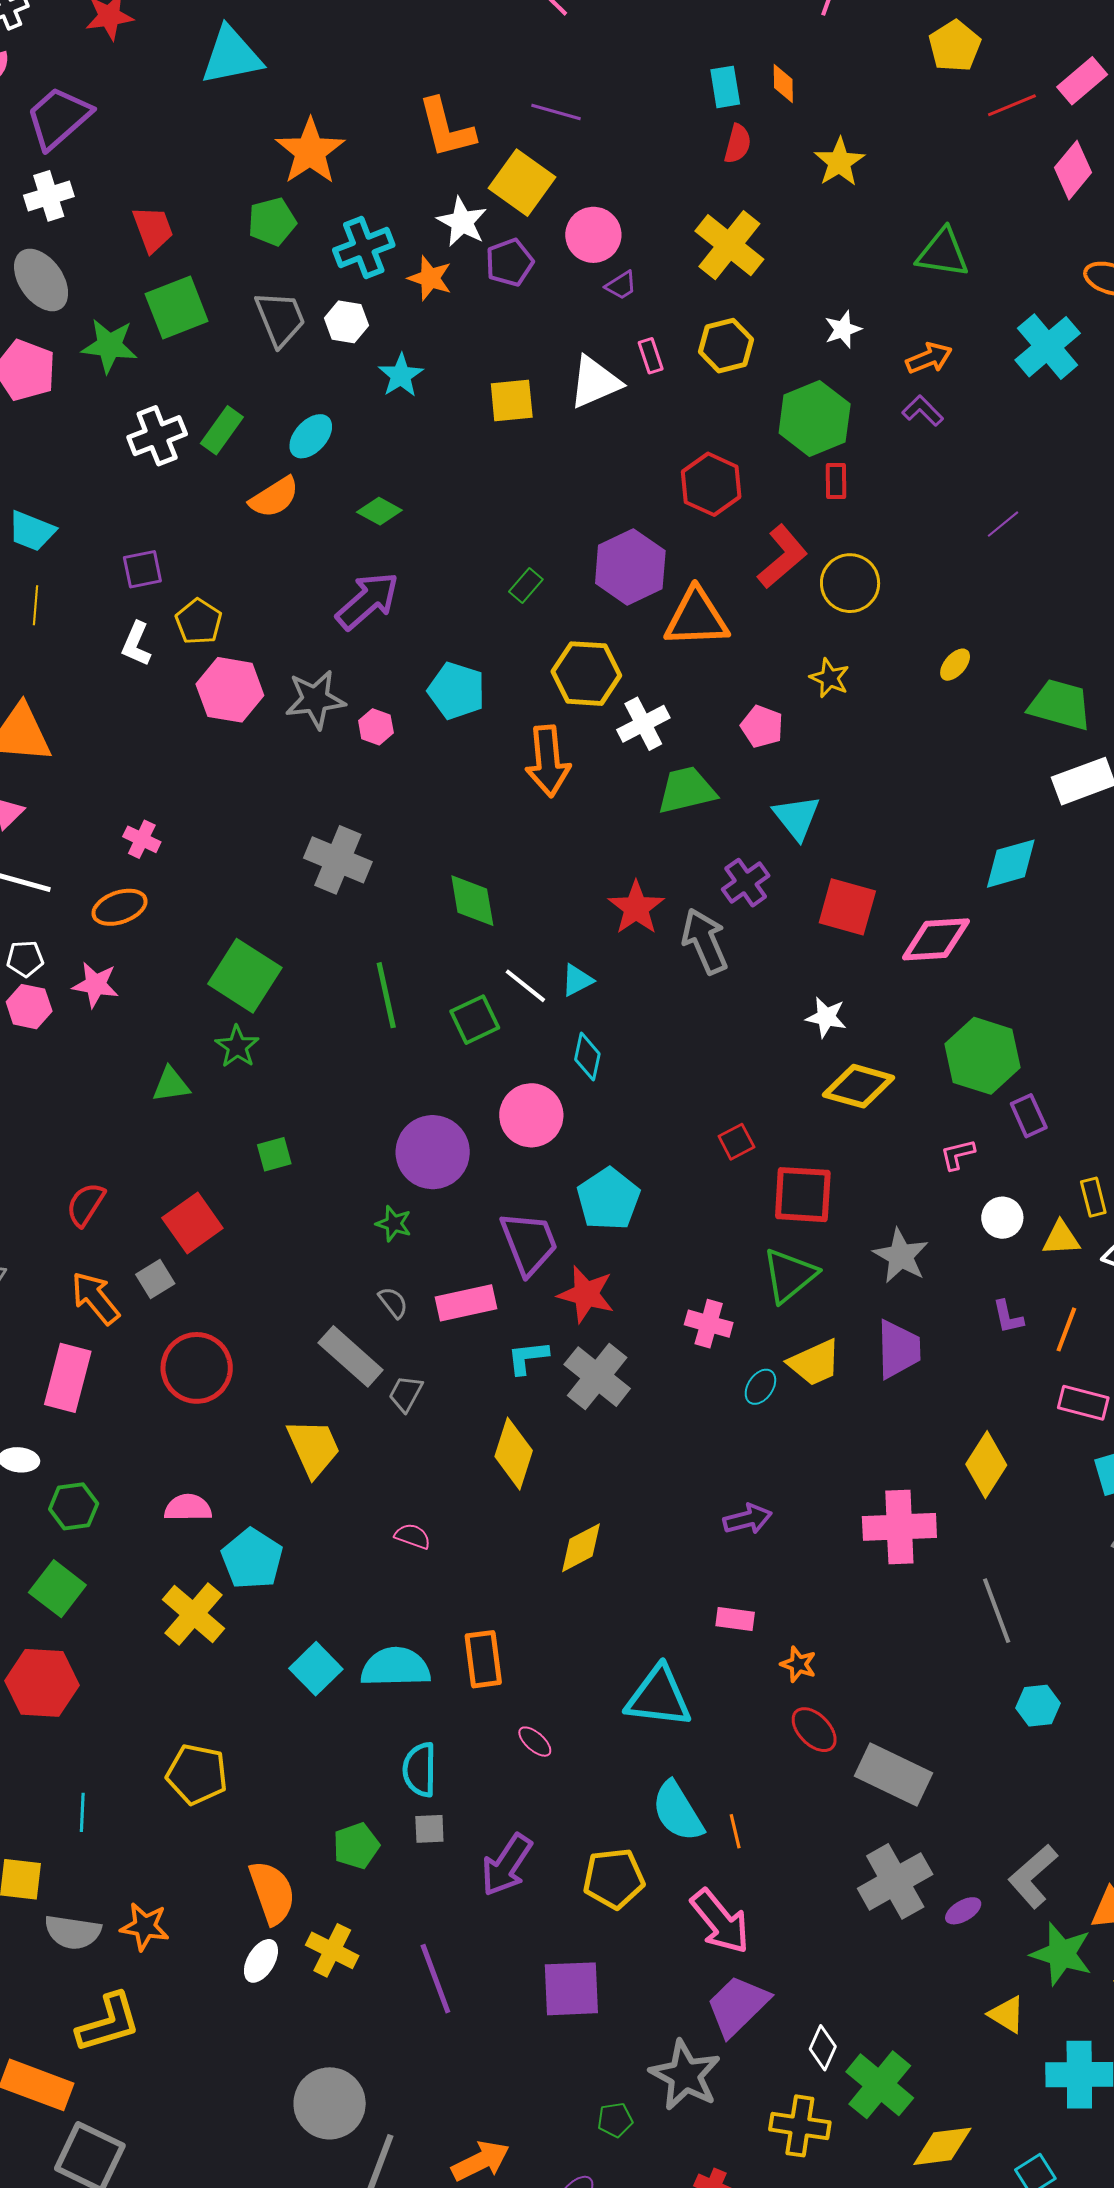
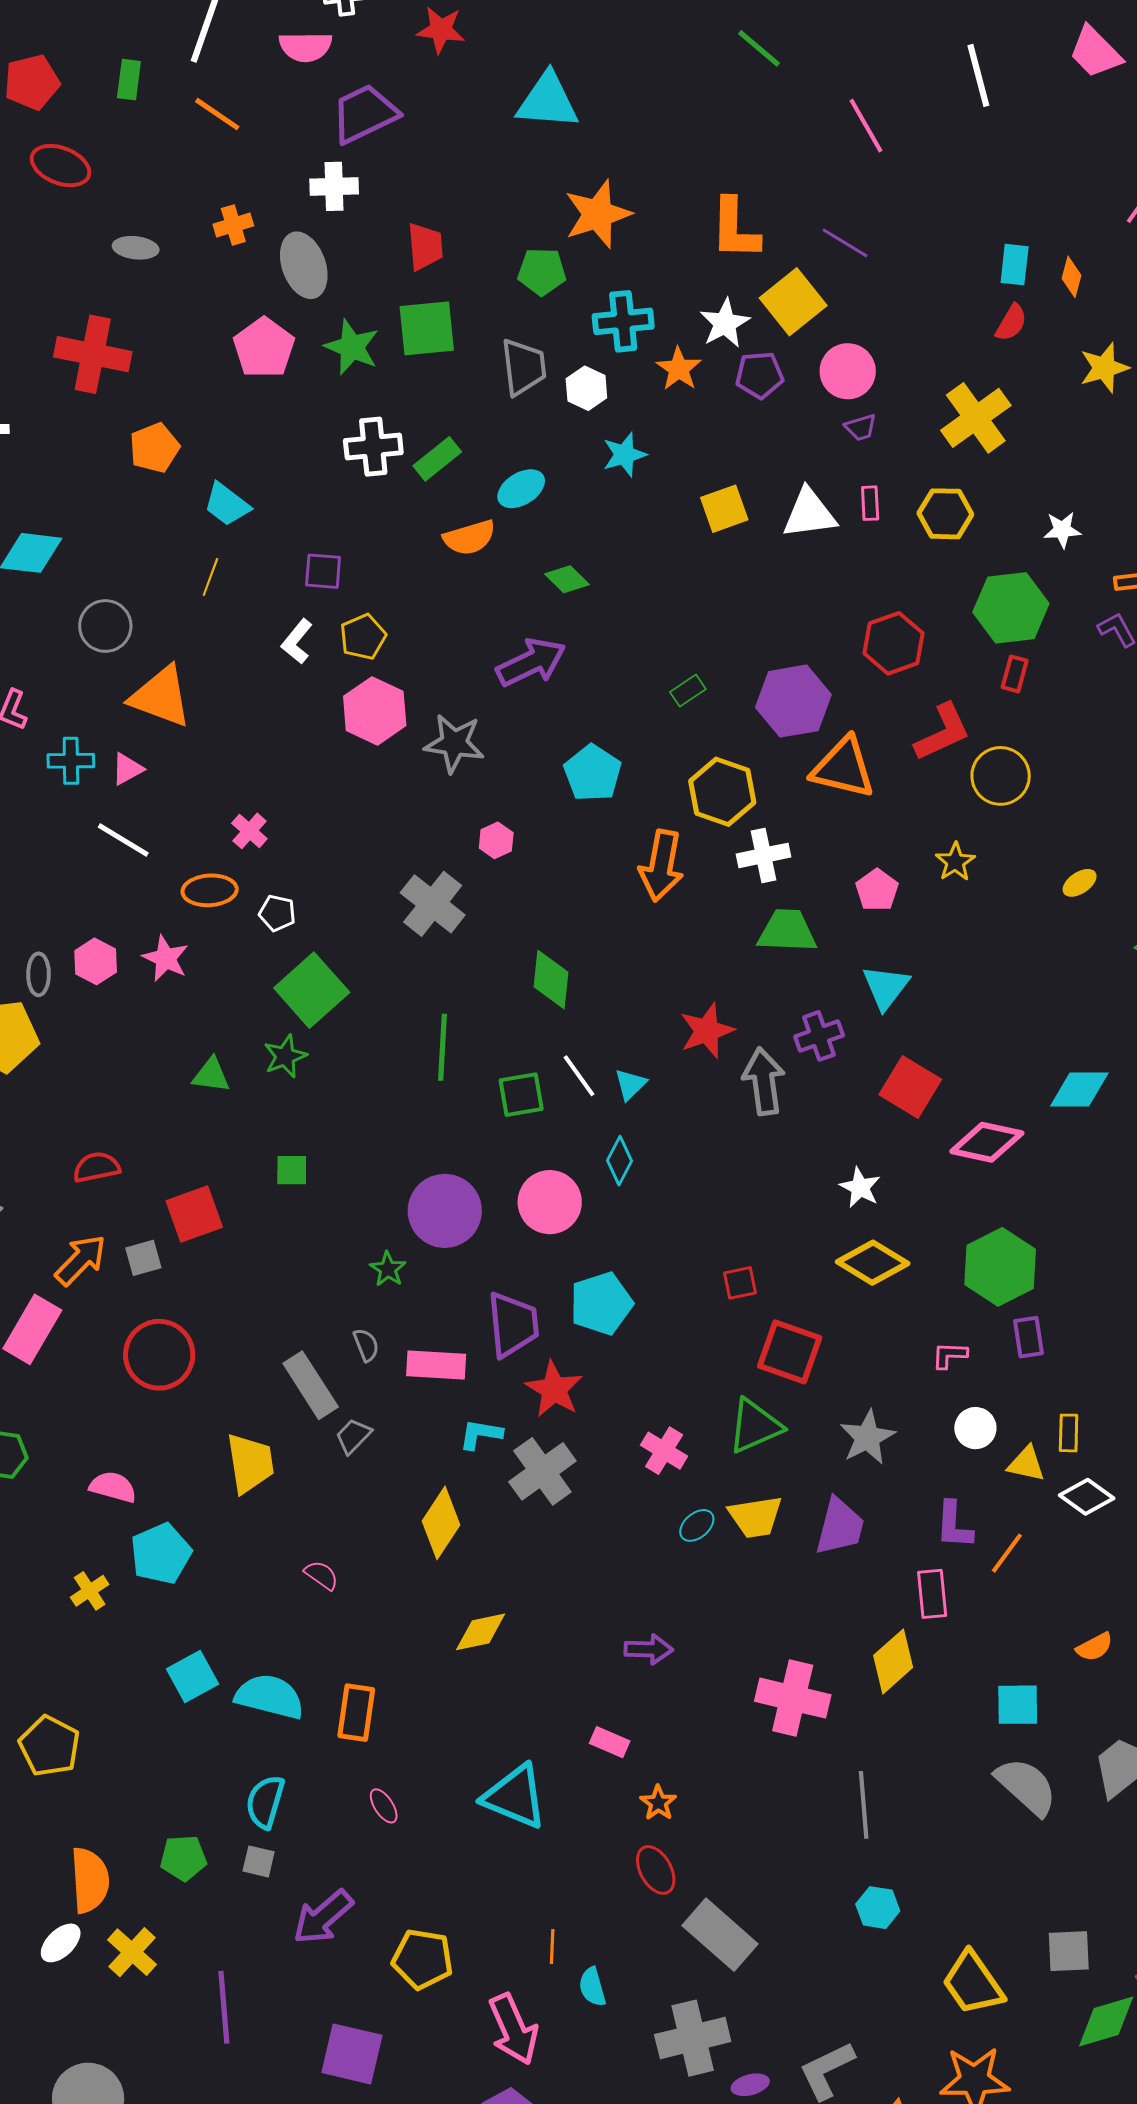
yellow square: (512, 401) -> (724, 509), turned -30
pink hexagon: (376, 727) -> (496, 840), moved
white pentagon: (25, 959) -> (277, 913), moved
cyan triangle: (577, 980) -> (630, 1084), turned -33
red semicircle: (86, 1204) -> (96, 1167), turned 30
orange arrow: (95, 1298) -> (81, 1260), turned 68
purple L-shape: (1008, 1317) -> (954, 1525), size x1.4
pink rectangle: (1083, 1403) -> (932, 1594), moved, turned 54
yellow cross: (194, 1614) -> (90, 1591), size x0.6
cyan semicircle: (678, 1811) -> (592, 1987), moved, size x0.6

